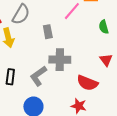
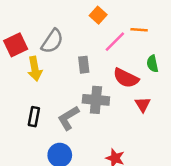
red triangle: (106, 60) -> (143, 104), moved
red semicircle: (87, 83) -> (126, 78), moved

